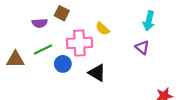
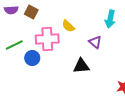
purple semicircle: (40, 23) -> (11, 10), moved
purple triangle: (142, 47) -> (95, 42), moved
black triangle: (97, 73) -> (81, 66), moved, turned -36

